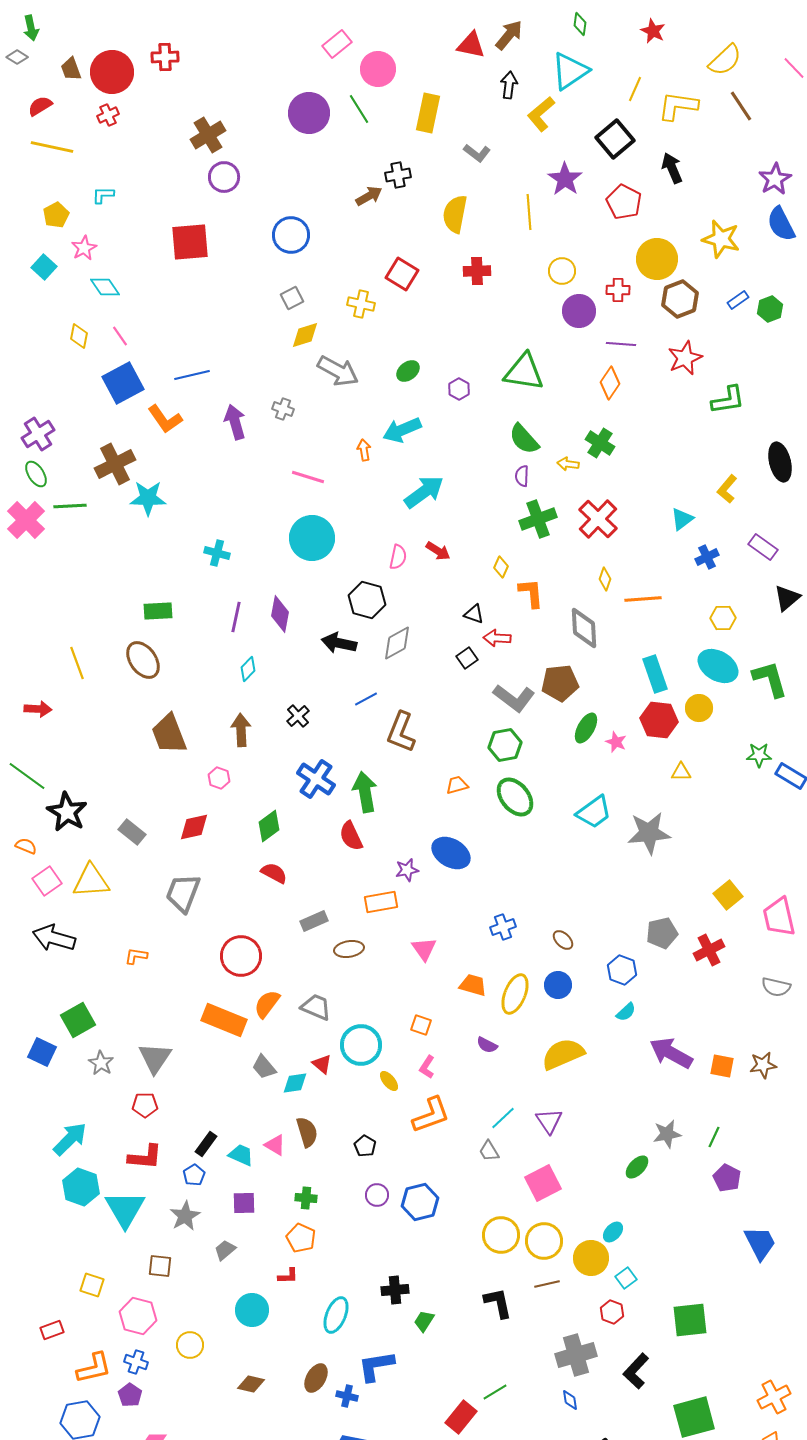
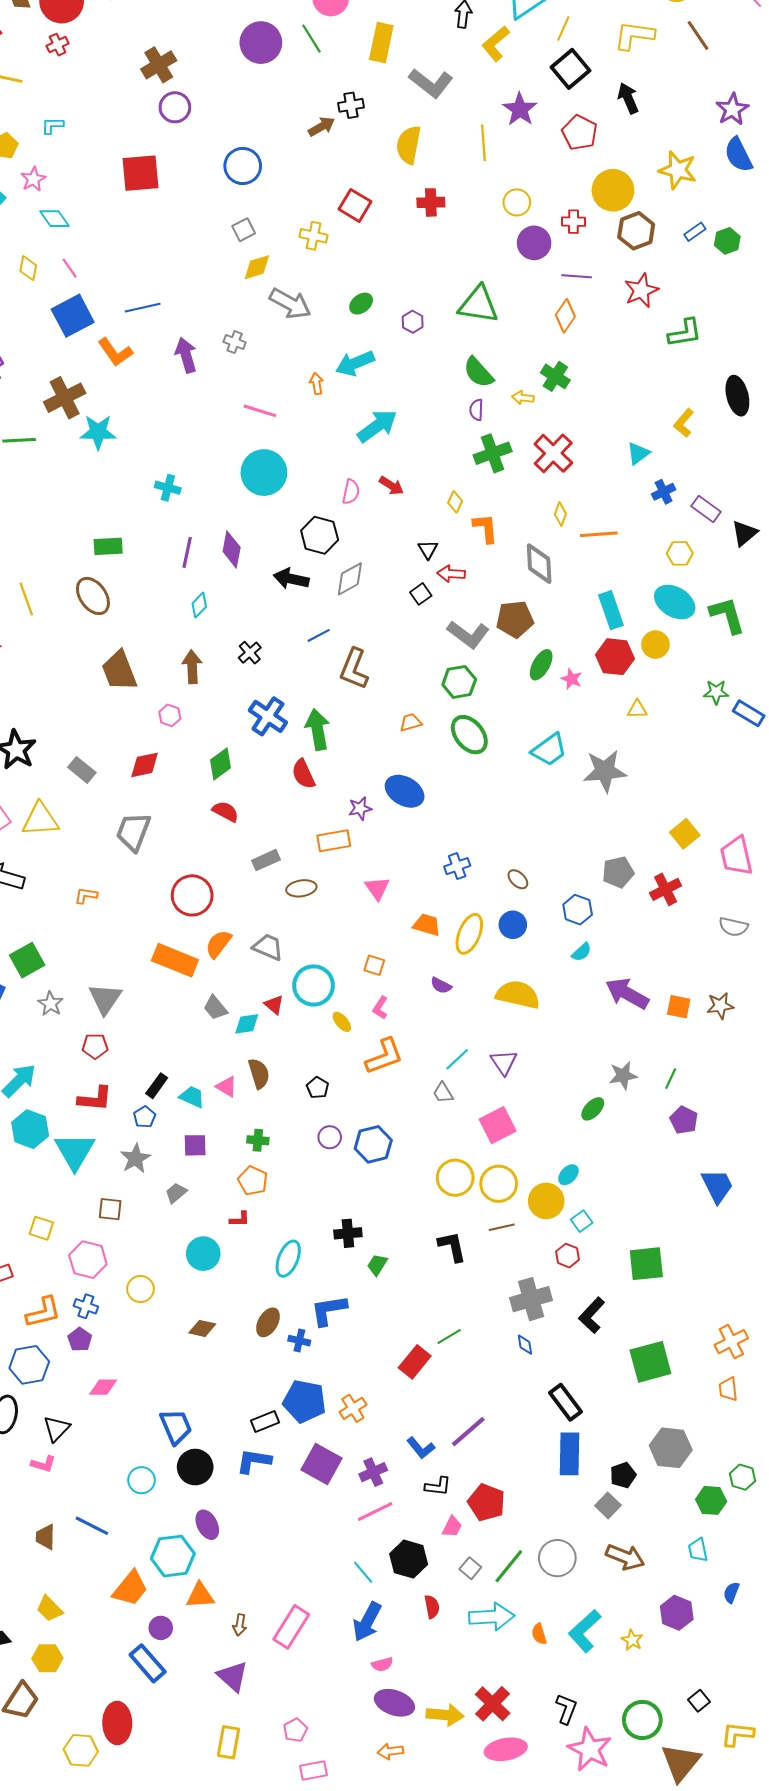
yellow line: (635, 89) -> (563, 28), moved
gray L-shape: (477, 153) -> (431, 83), size x1.6
purple rectangle: (763, 547) -> (706, 509), moved
black triangle: (474, 614) -> (428, 549), turned 40
yellow semicircle: (563, 1054) -> (518, 995), turned 36

